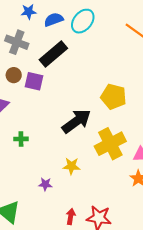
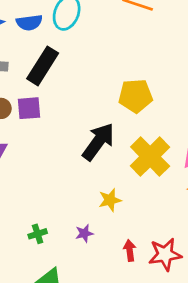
blue semicircle: (54, 20) -> (29, 23), turned -150
green cross: (21, 139) -> (38, 234), moved
red arrow: (71, 216) -> (130, 250), moved

